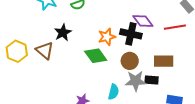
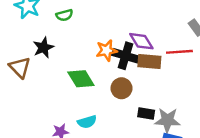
orange star: (107, 37) -> (106, 50), moved
brown rectangle: (164, 61) -> (149, 61), moved
gray star: (136, 81) -> (167, 120), moved
cyan semicircle: (114, 92) -> (87, 122), moved, turned 56

